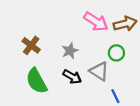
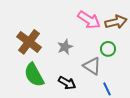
brown cross: (31, 45) -> (29, 42), size x1.4
black arrow: (72, 77) -> (67, 83), moved

